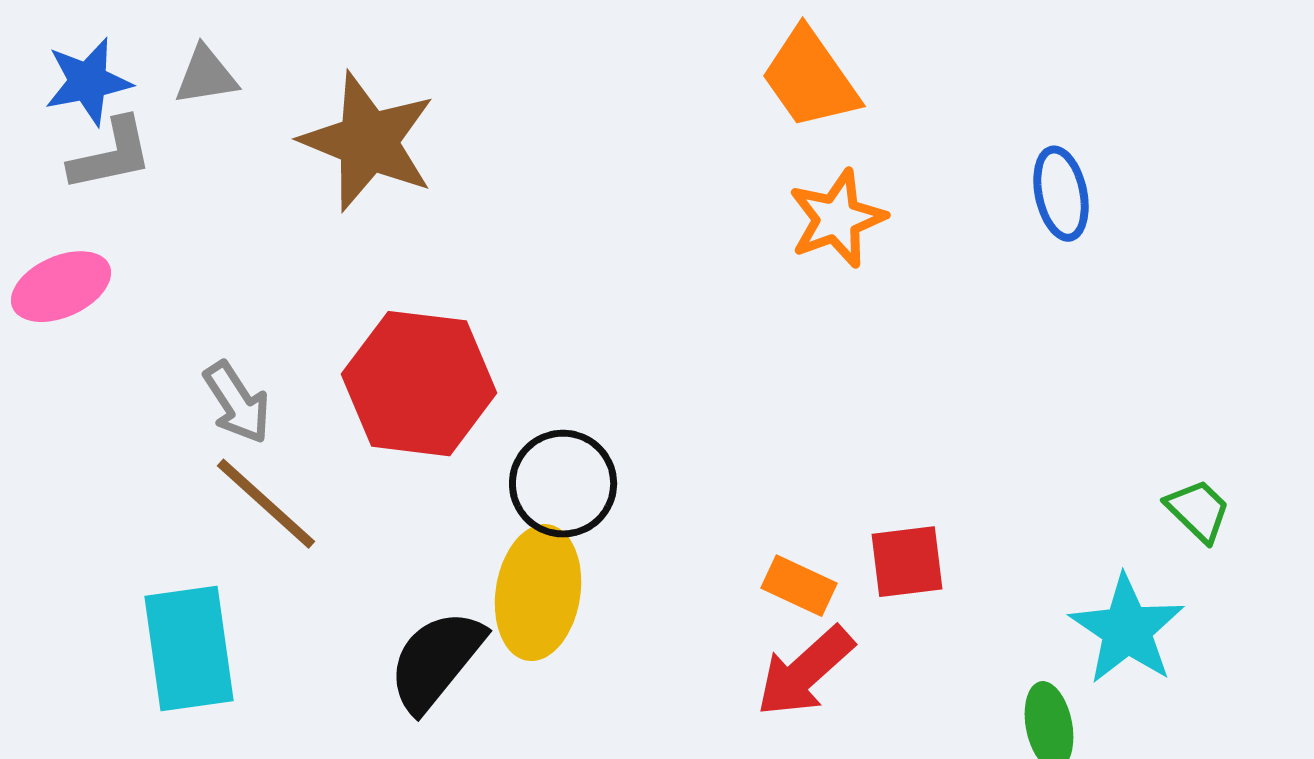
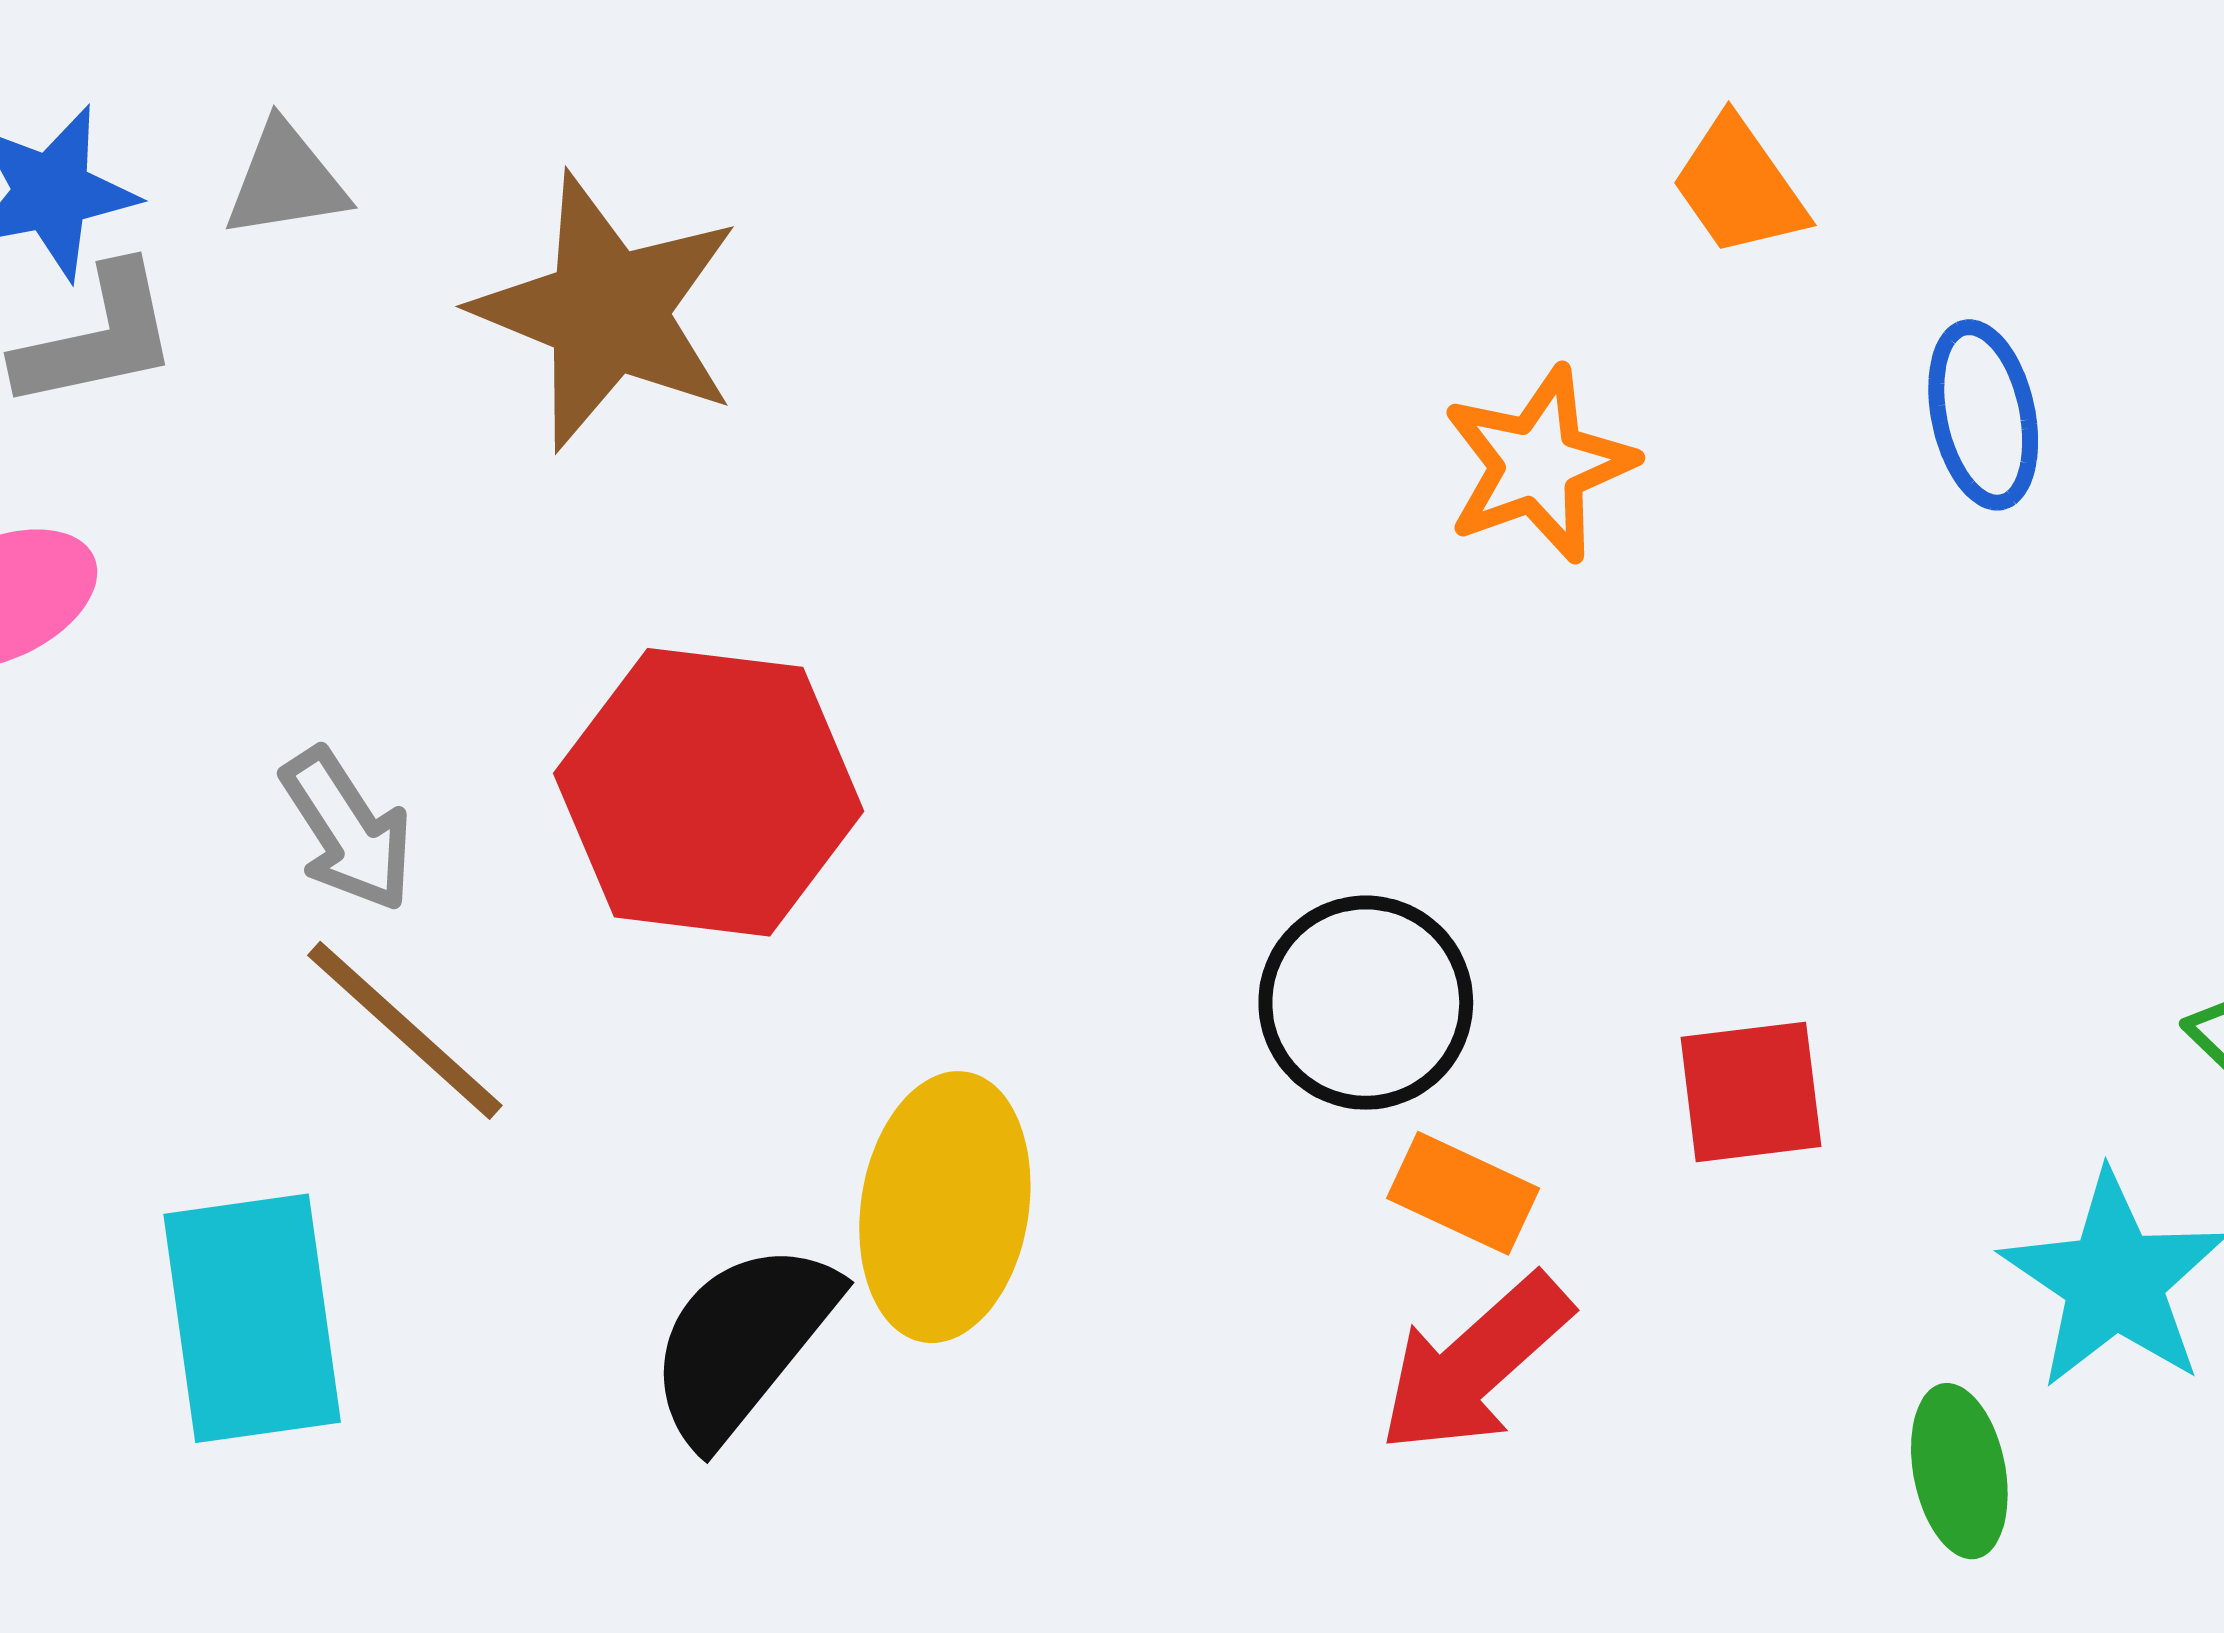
orange trapezoid: (810, 79) -> (1739, 187), moved, size x0.7
black circle: (563, 484) -> (1366, 1003), moved
red square: (907, 562) -> (1751, 1092), moved

